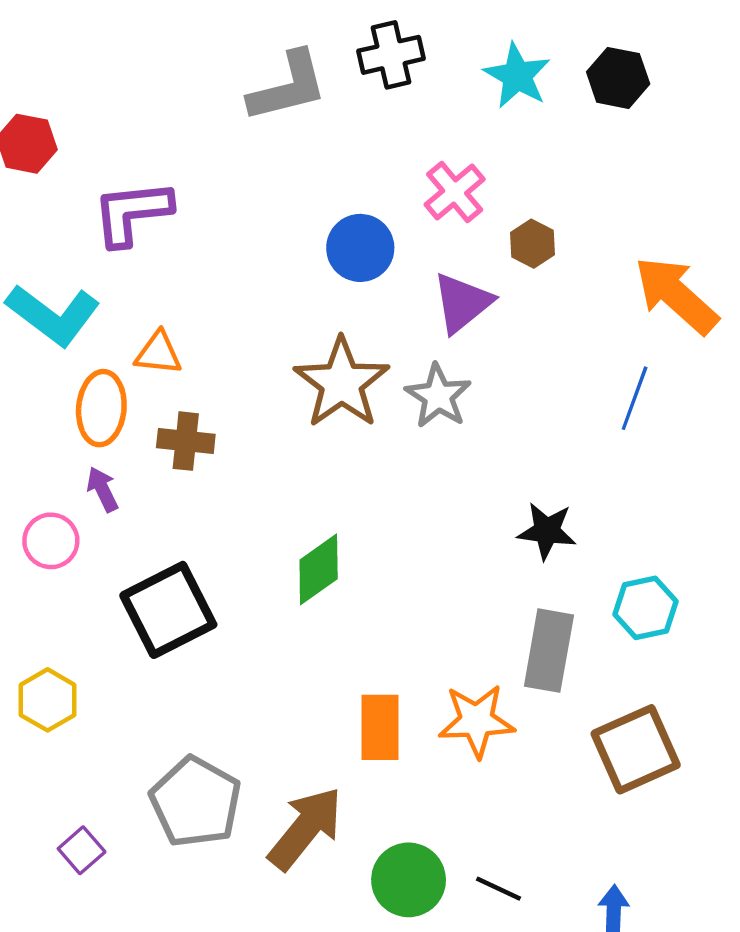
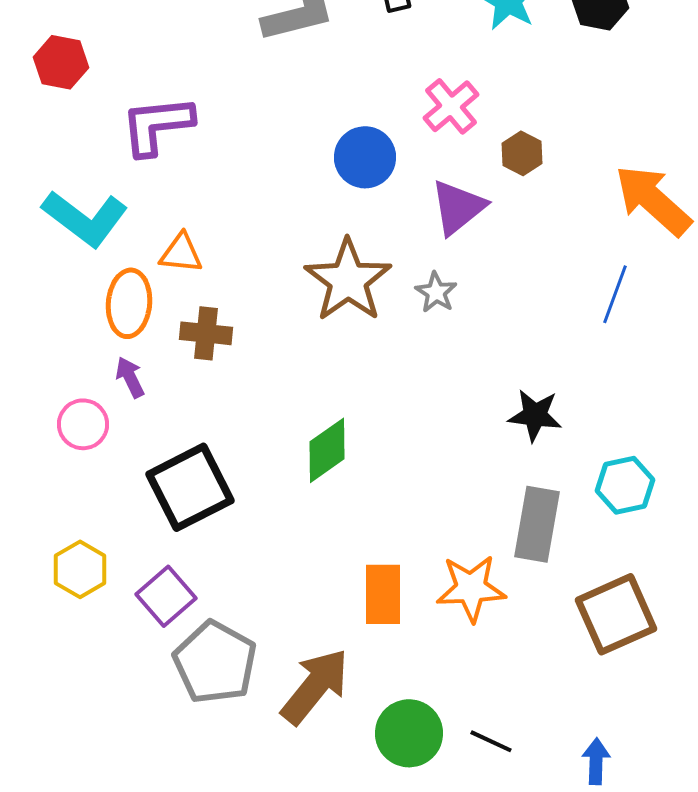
gray star: (438, 396) -> (436, 292), size x0.7
purple square: (82, 850) -> (166, 596), moved, size x1.4

